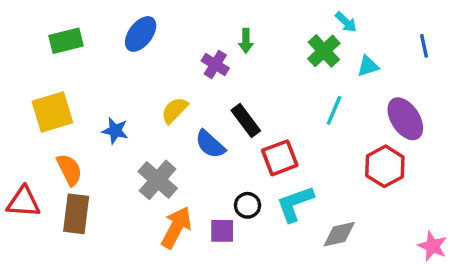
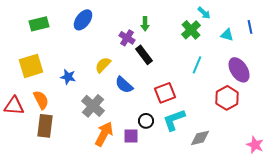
cyan triangle: (368, 66) -> (227, 35), moved, turned 32
black rectangle: (246, 120) -> (144, 55), moved
red triangle: (24, 202) -> (14, 106), moved

